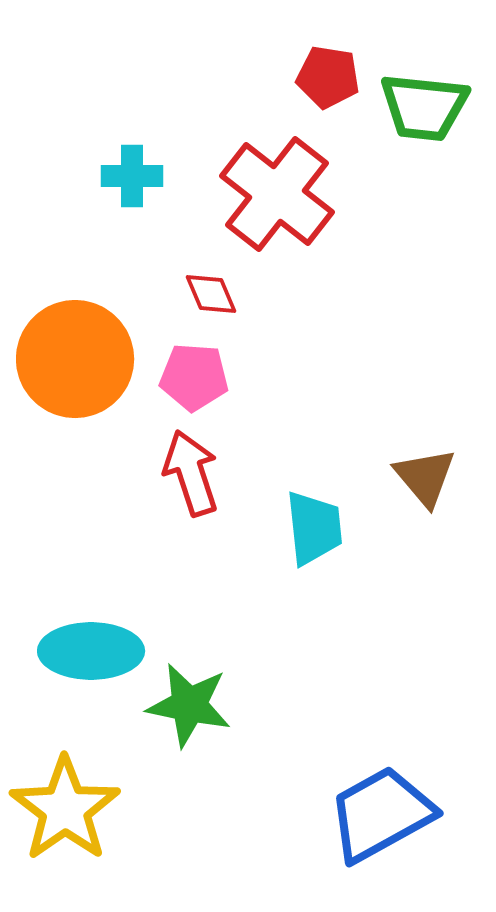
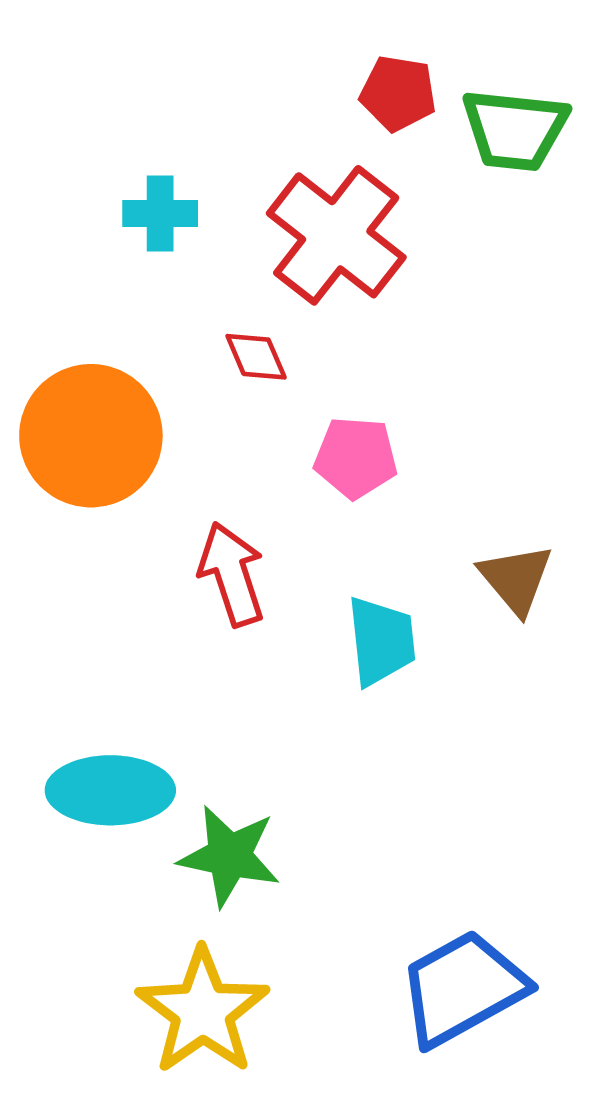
pink pentagon: (194, 377) -> (356, 458), moved
yellow star: (65, 809) -> (203, 1011), moved

